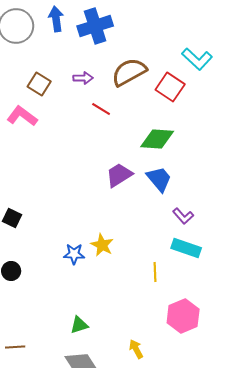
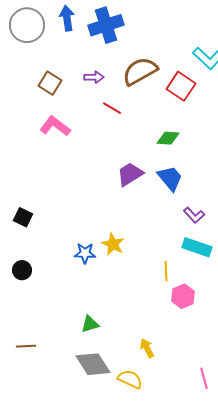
pink L-shape: (22, 116) -> (55, 126), moved
green diamond: (157, 139) -> (168, 138), size x0.7
pink hexagon: (183, 316) -> (183, 296), moved, size x0.7

